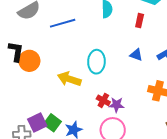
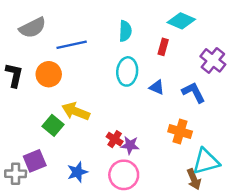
orange circle: (29, 61) -> (49, 74), moved
cyan ellipse: (96, 62) -> (127, 71), moved
green square: (52, 123) -> (53, 125), moved

